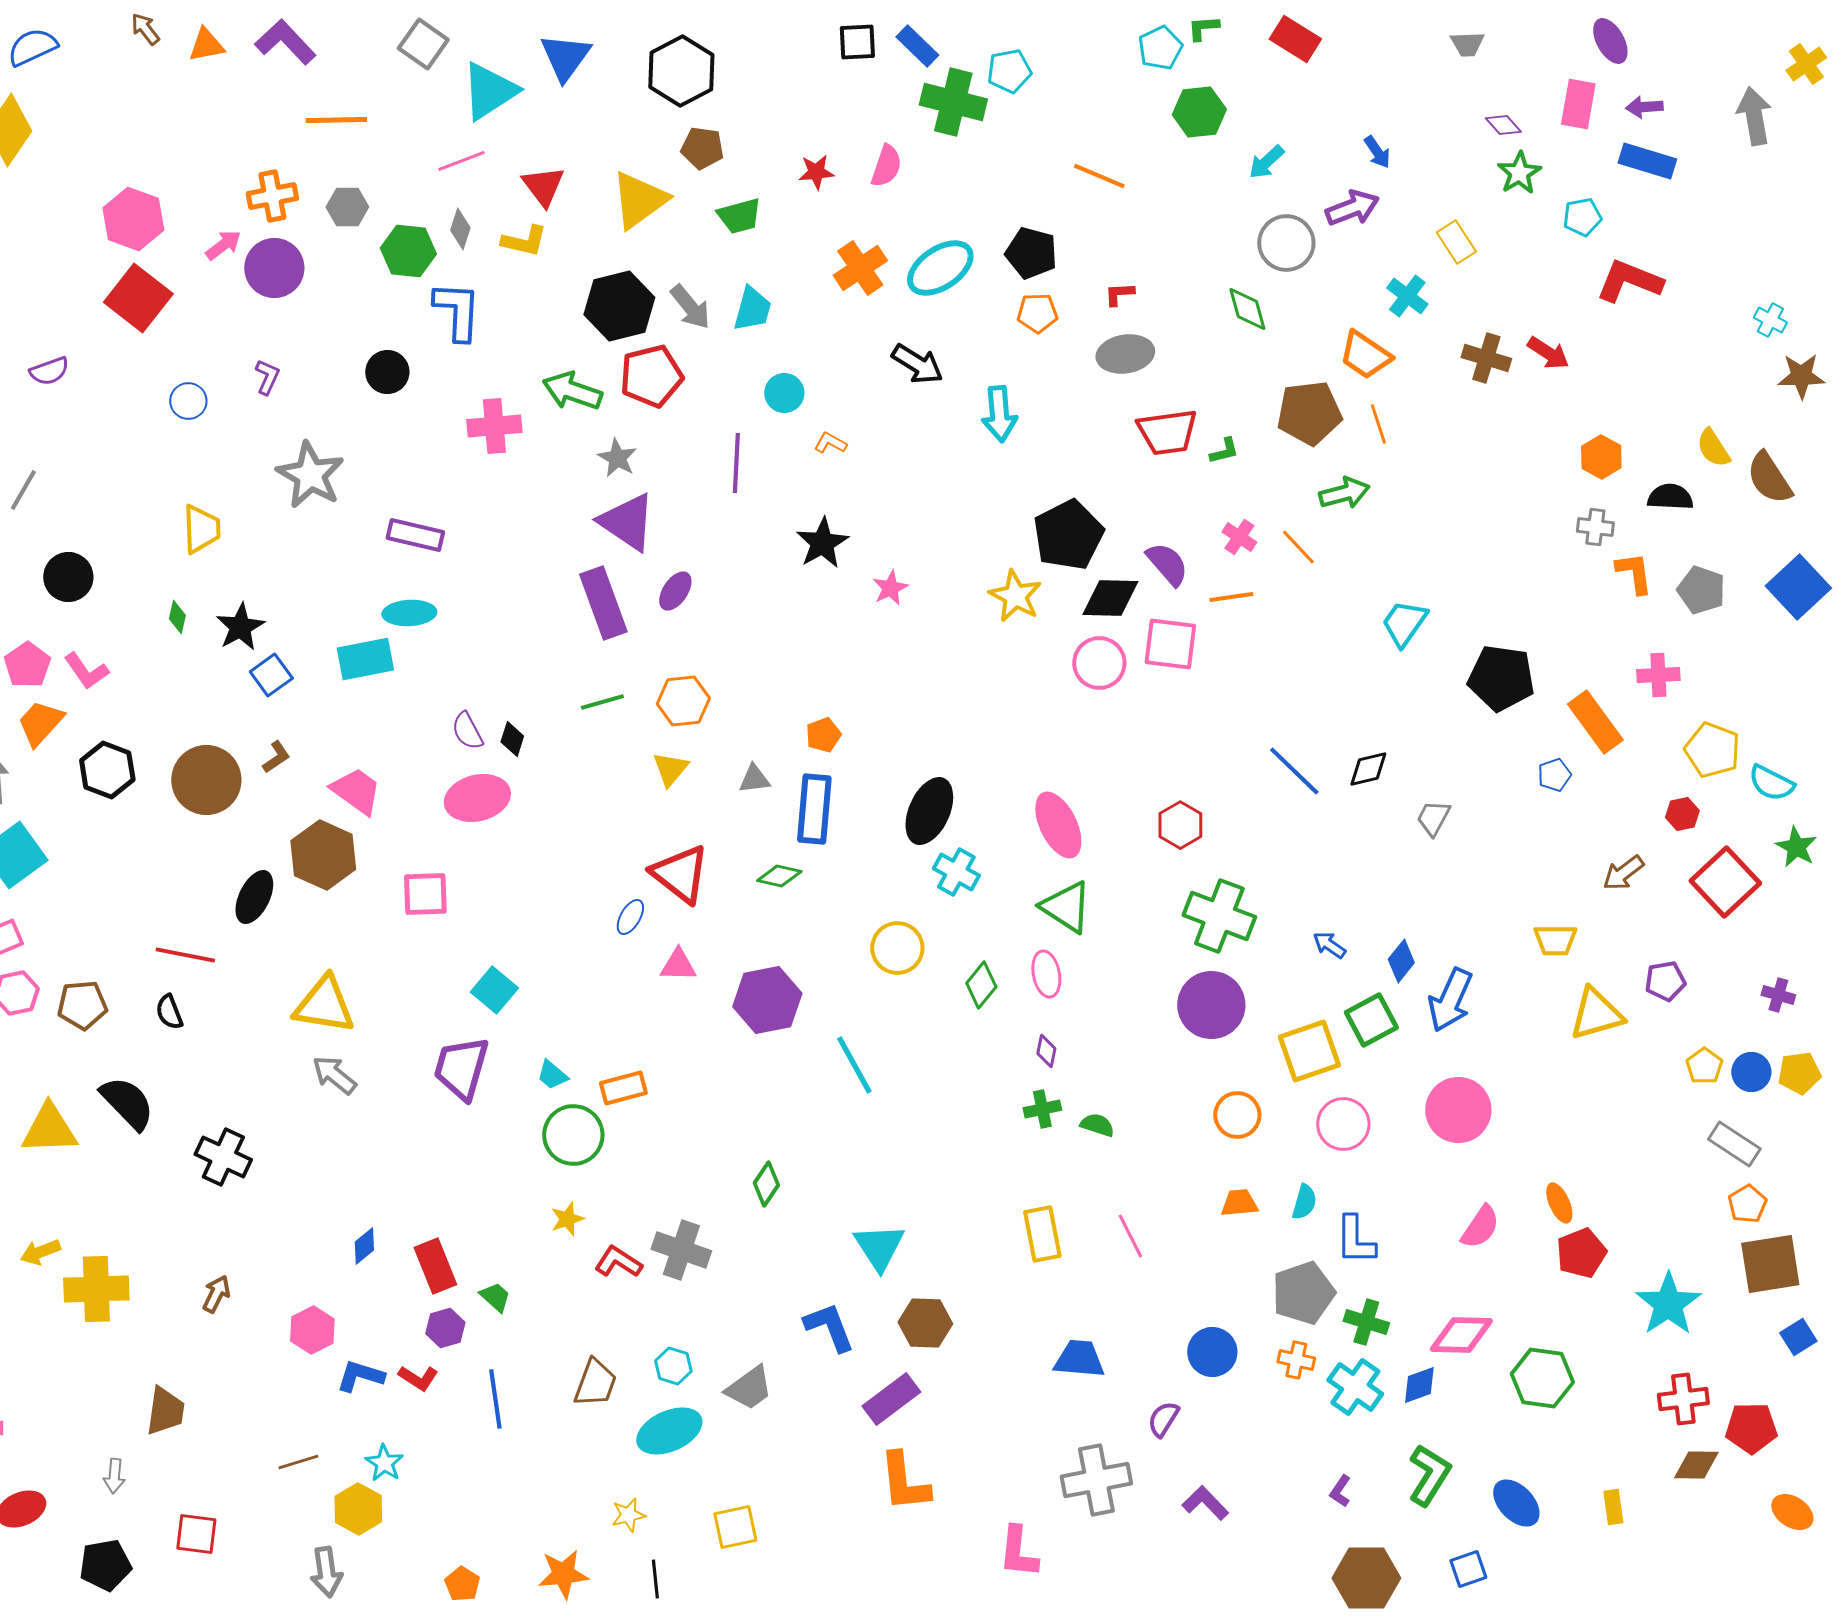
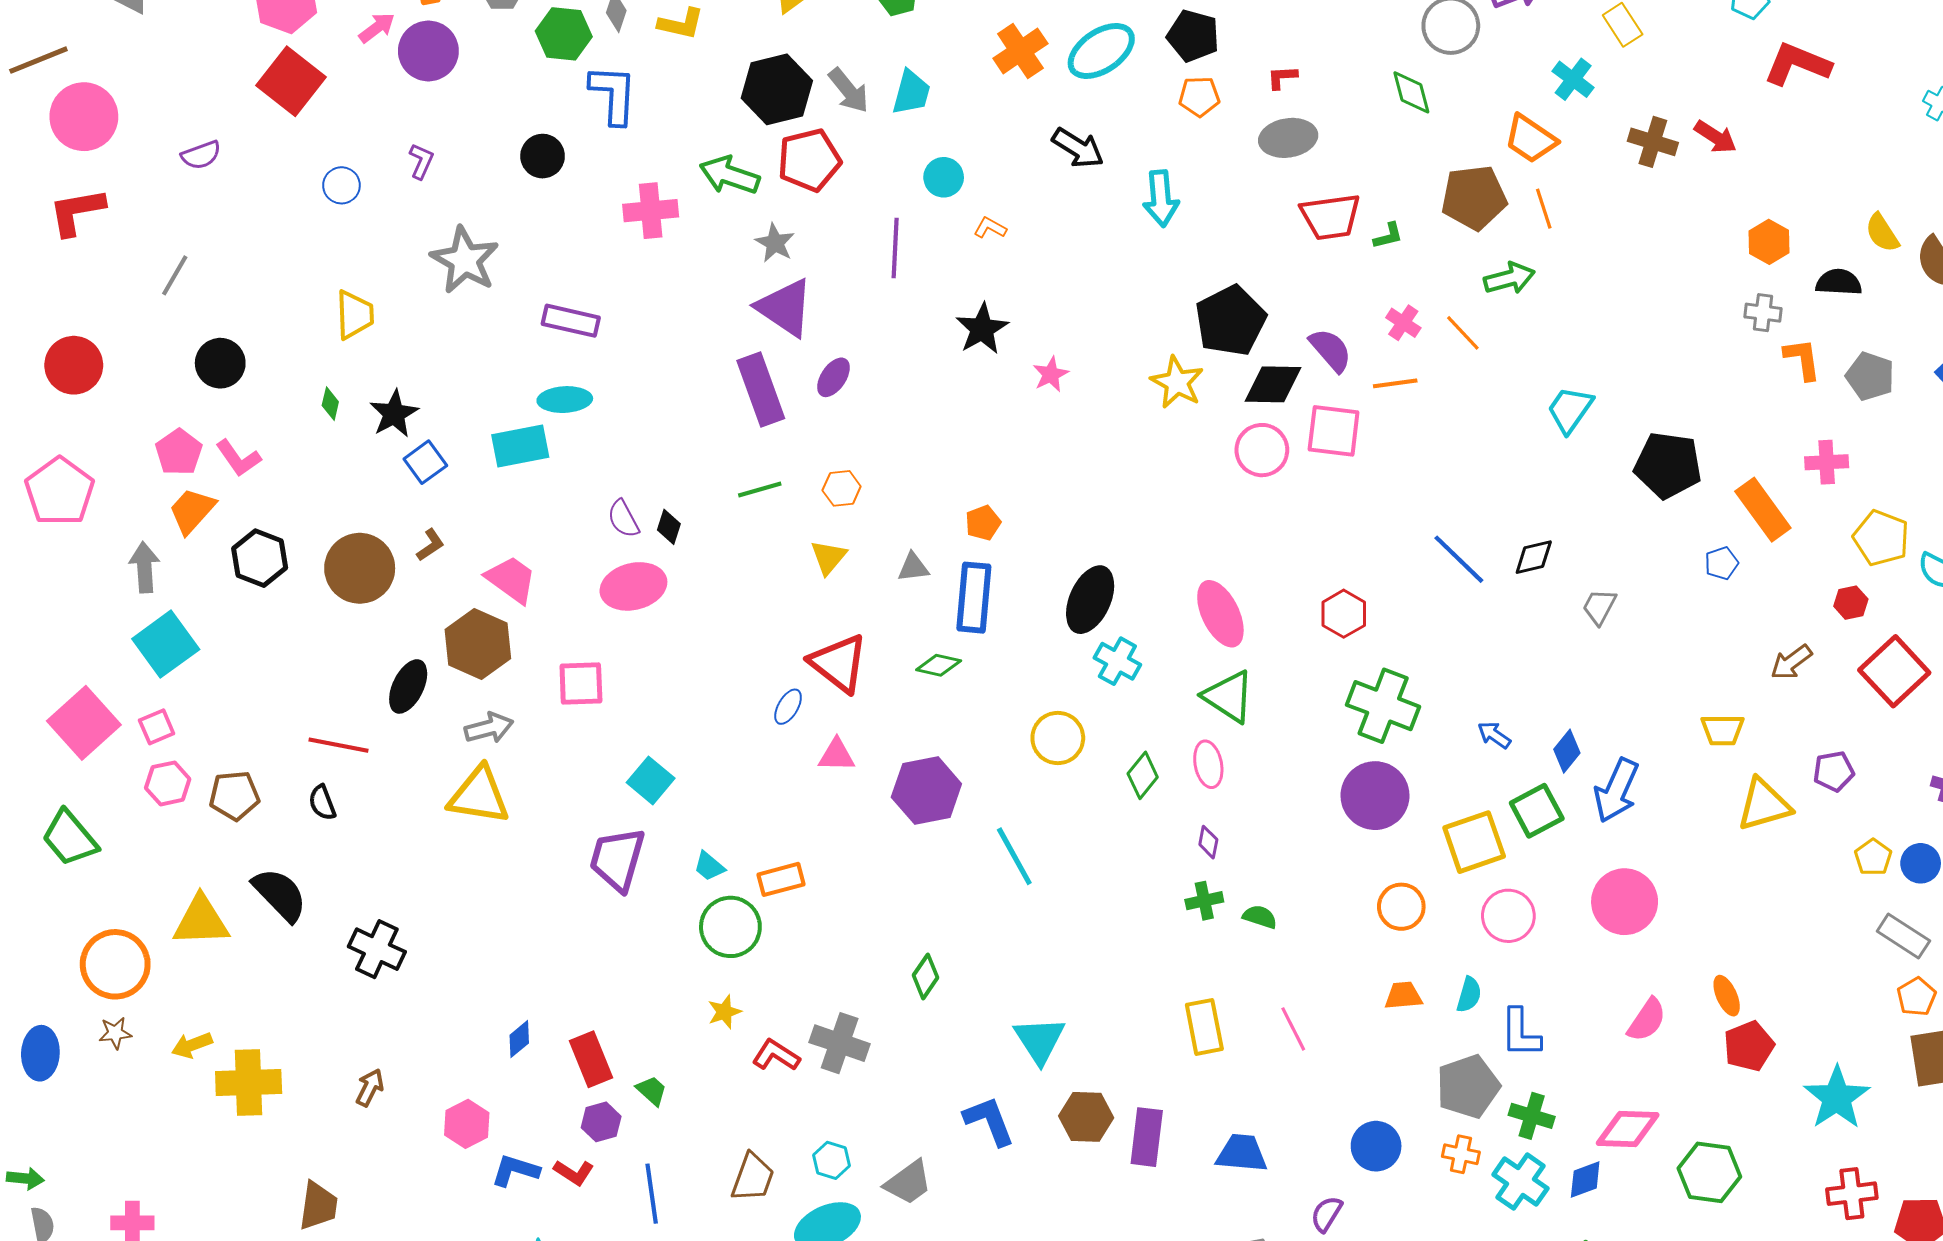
orange hexagon: (683, 701) -> (842, 488), size x0.7
gray arrow: (334, 1075) -> (489, 728), moved, turned 126
purple rectangle: (891, 1399) -> (1147, 1137), moved, turned -46

